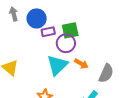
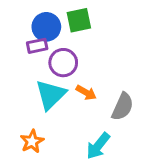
blue circle: (37, 18) -> (46, 27), moved
green square: (70, 30) -> (79, 20), moved

